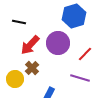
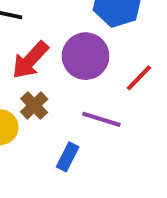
purple line: (80, 78) -> (101, 119), moved

